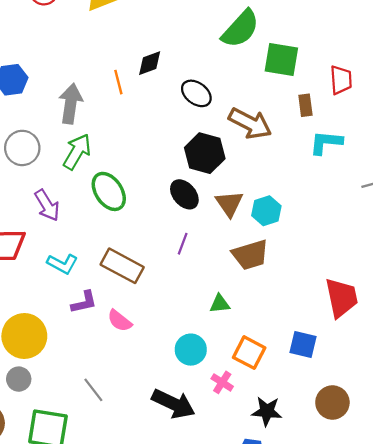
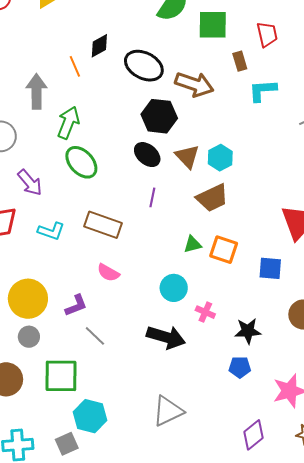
black ellipse: (196, 93) -> (144, 66), size x1.4
green arrow: (77, 152) -> (68, 123), moved
purple L-shape: (84, 302) -> (76, 305), moved
orange square: (249, 353) -> (224, 250), moved

